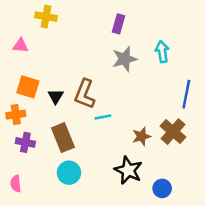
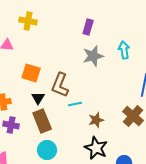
orange square: (28, 87) -> (31, 73), moved
black triangle: (56, 96) -> (38, 98), moved
brown star: (142, 136) -> (96, 120), moved

